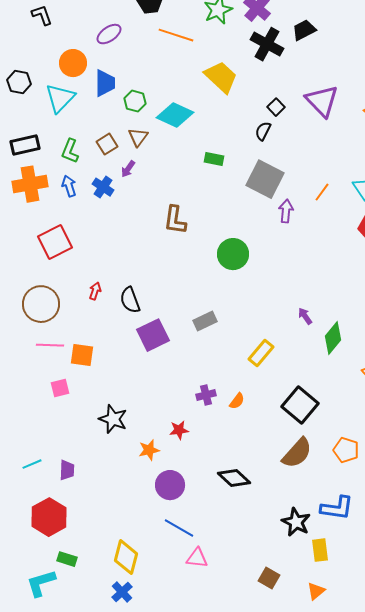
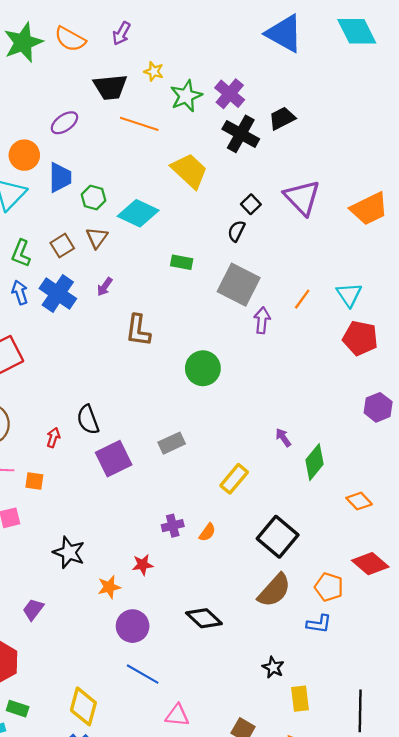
purple arrow: (128, 169) -> (105, 287), moved
blue cross: (103, 187) -> (58, 294), size x1.5
red arrow: (95, 291) -> (53, 437), moved
orange square: (82, 355) -> (34, 481), size x0.7
purple trapezoid: (67, 470) -> (33, 609), moved, turned -145
blue L-shape: (337, 508) -> (319, 624), moved, size x0.7
black star: (296, 522) -> (273, 667), size x0.7
pink triangle: (197, 558) -> (177, 715), moved

